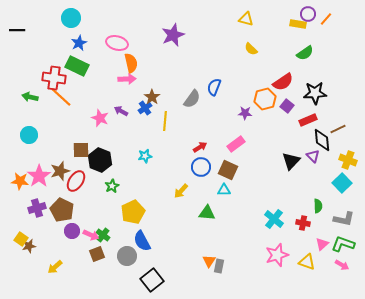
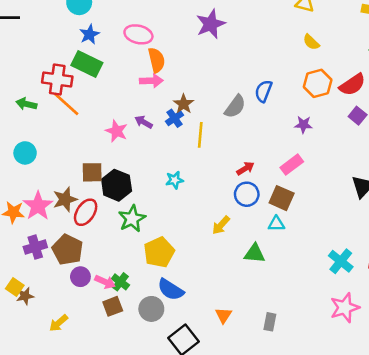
orange hexagon: (265, 99) -> (318, 83), moved
green star: (112, 186) -> (132, 219), size x1.5
blue semicircle: (142, 241) -> (171, 290), turned -30
orange triangle: (209, 261) -> (224, 315), moved

